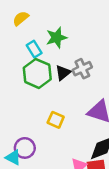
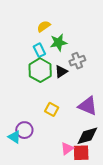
yellow semicircle: (21, 18) -> (44, 26), moved
gray cross: (82, 69) -> (77, 61), moved

